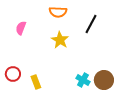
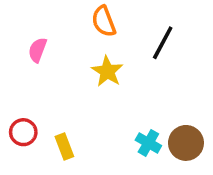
orange semicircle: (58, 12) -> (104, 21), turned 66

